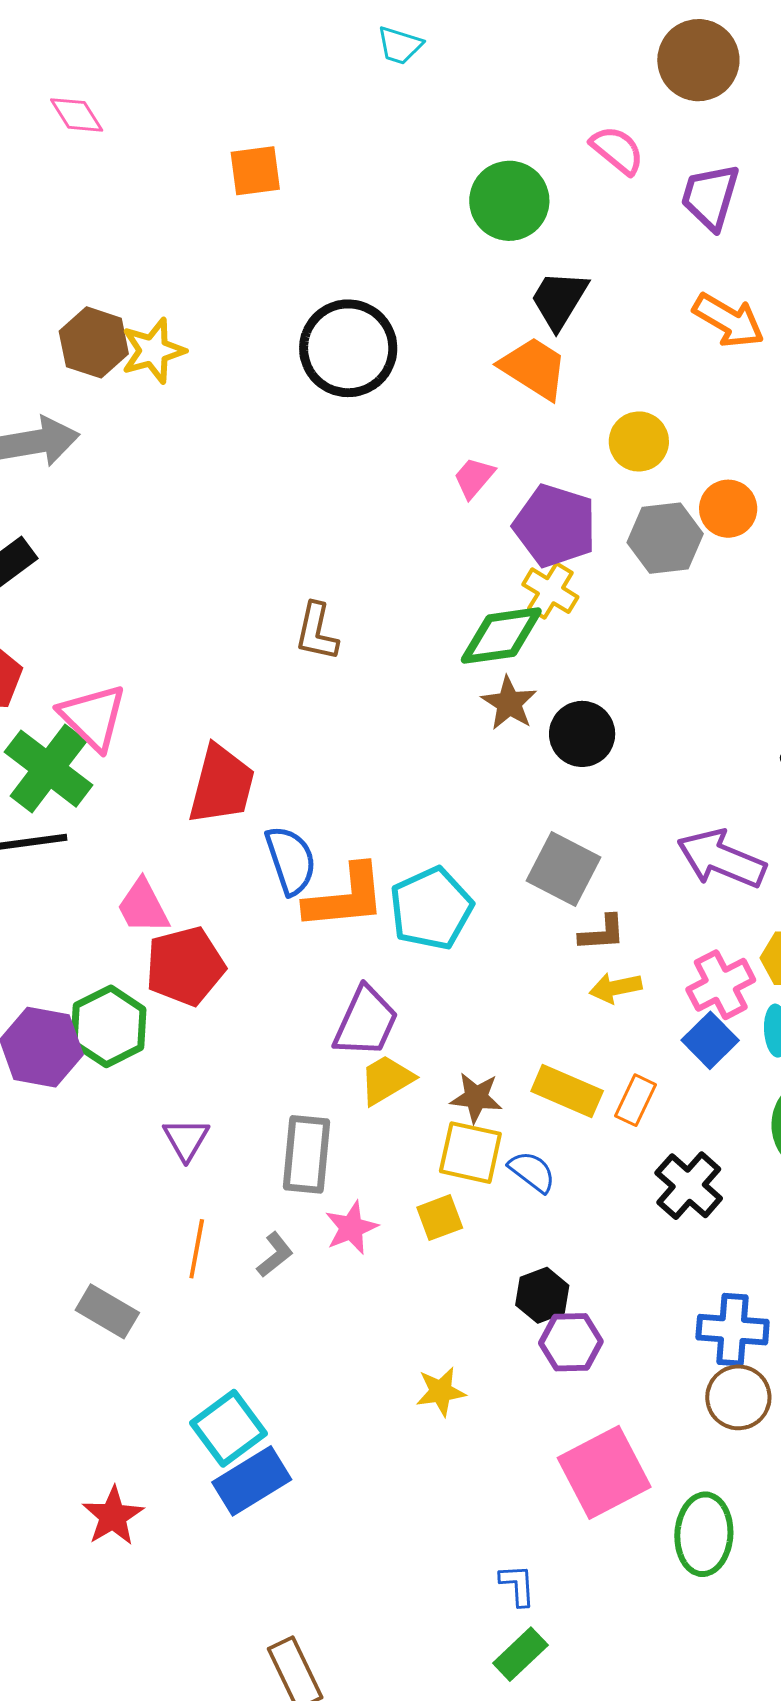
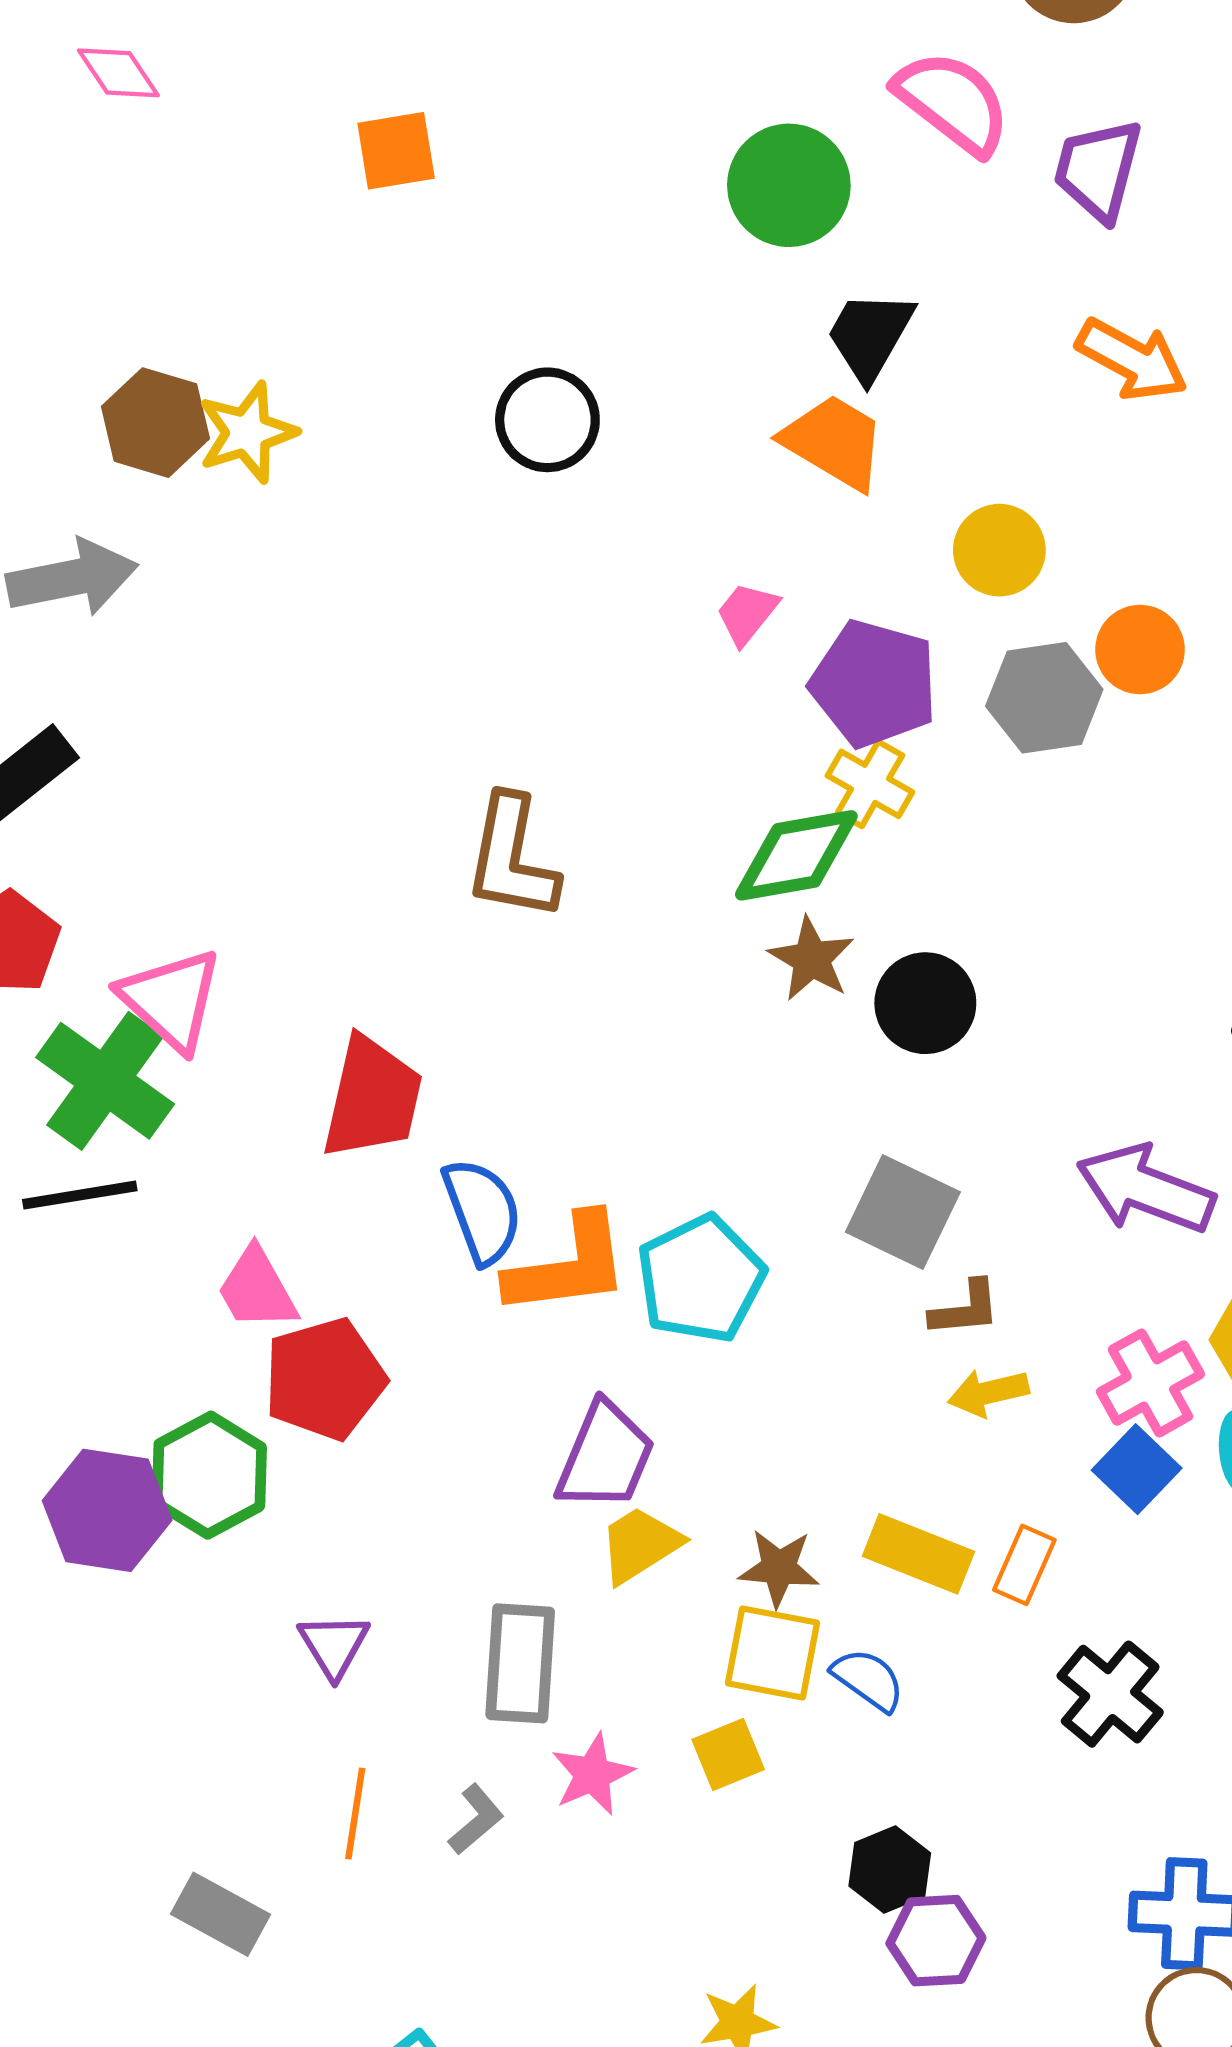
pink semicircle: (617, 150) -> (953, 102), size x1.4
black circle: (348, 348) -> (547, 420), size x0.7
brown L-shape: (317, 632) -> (512, 858), size x1.4

